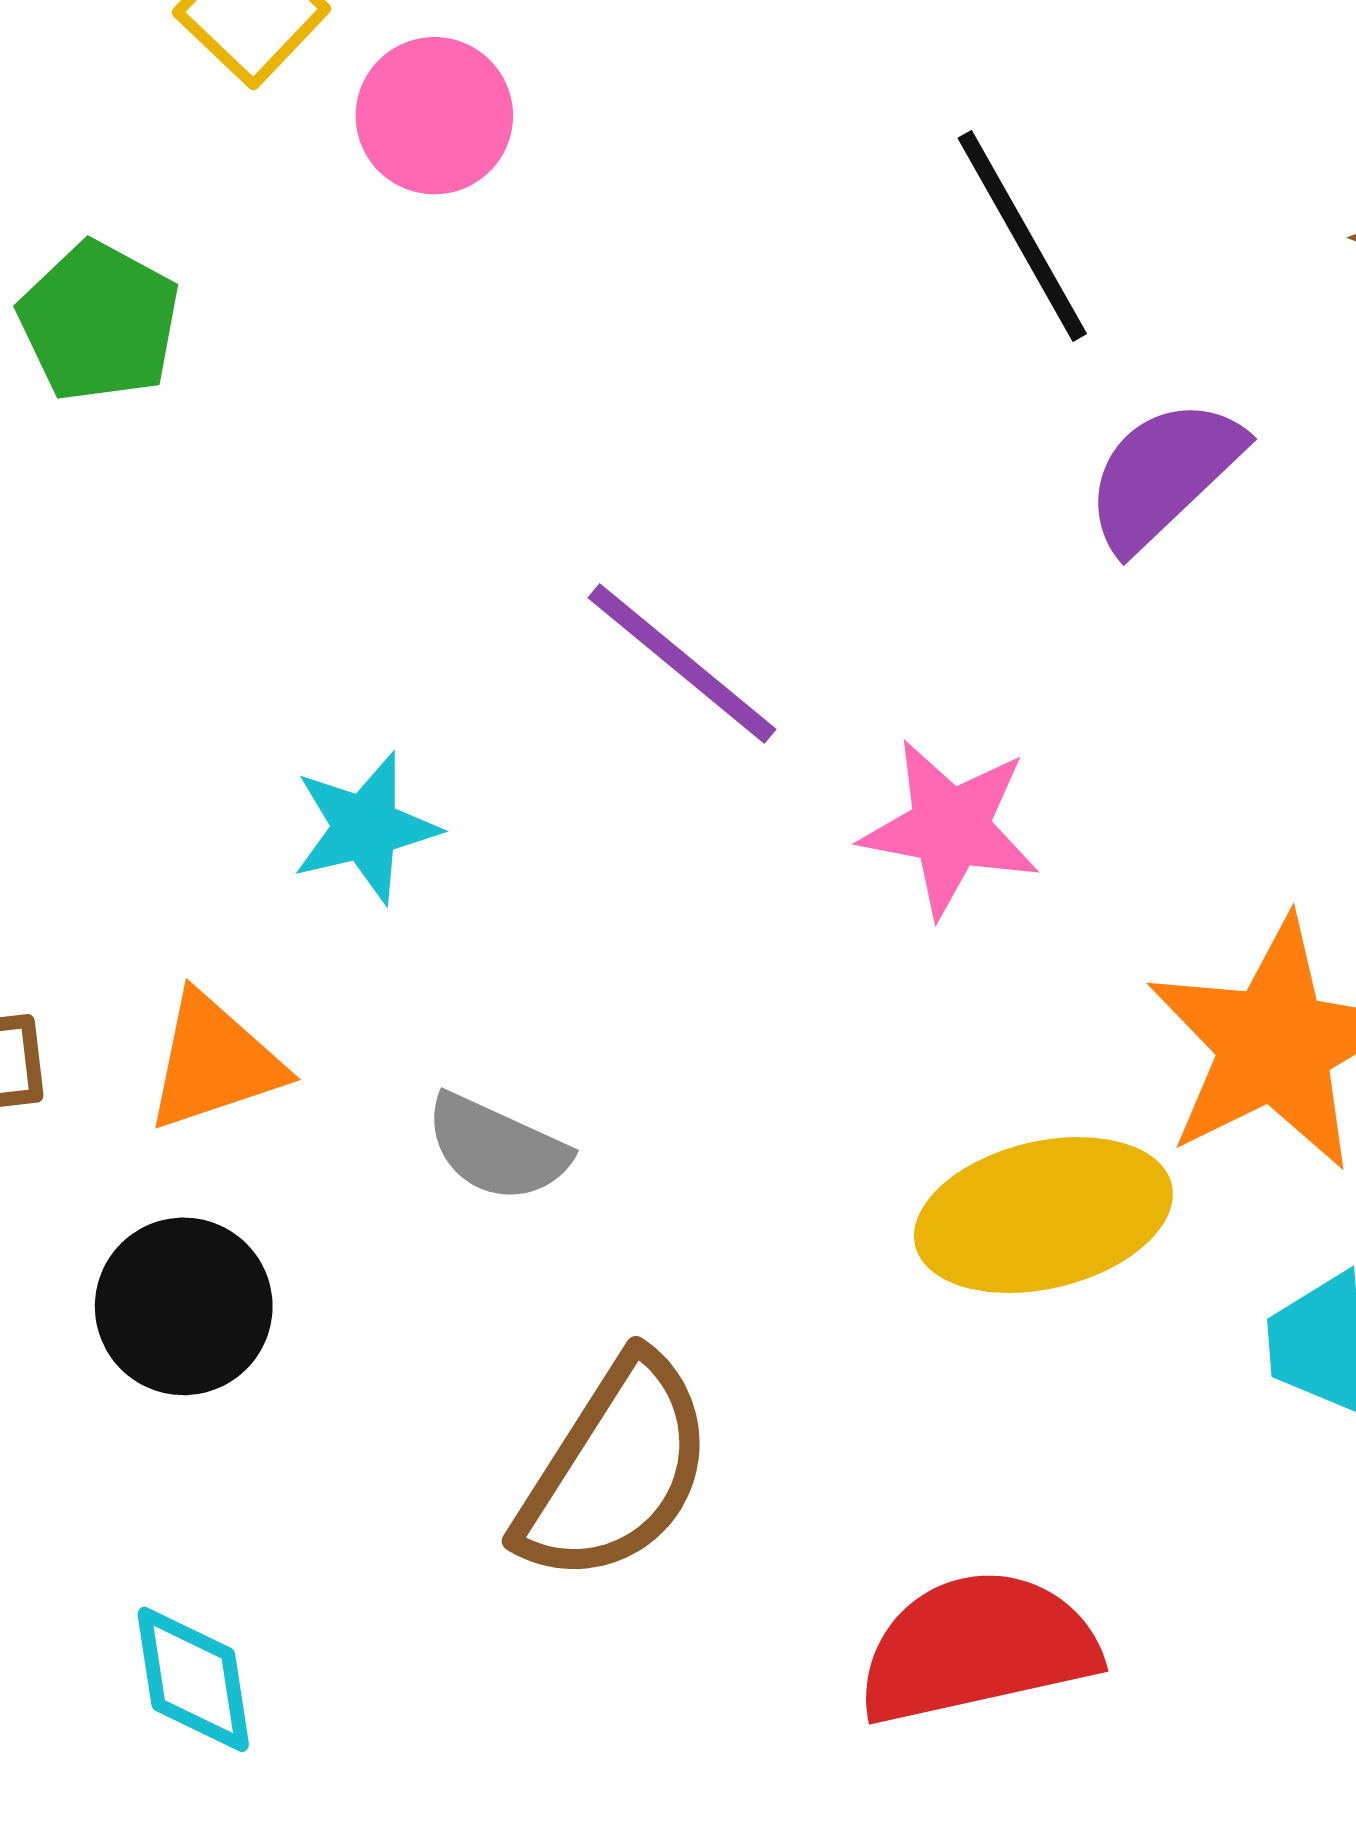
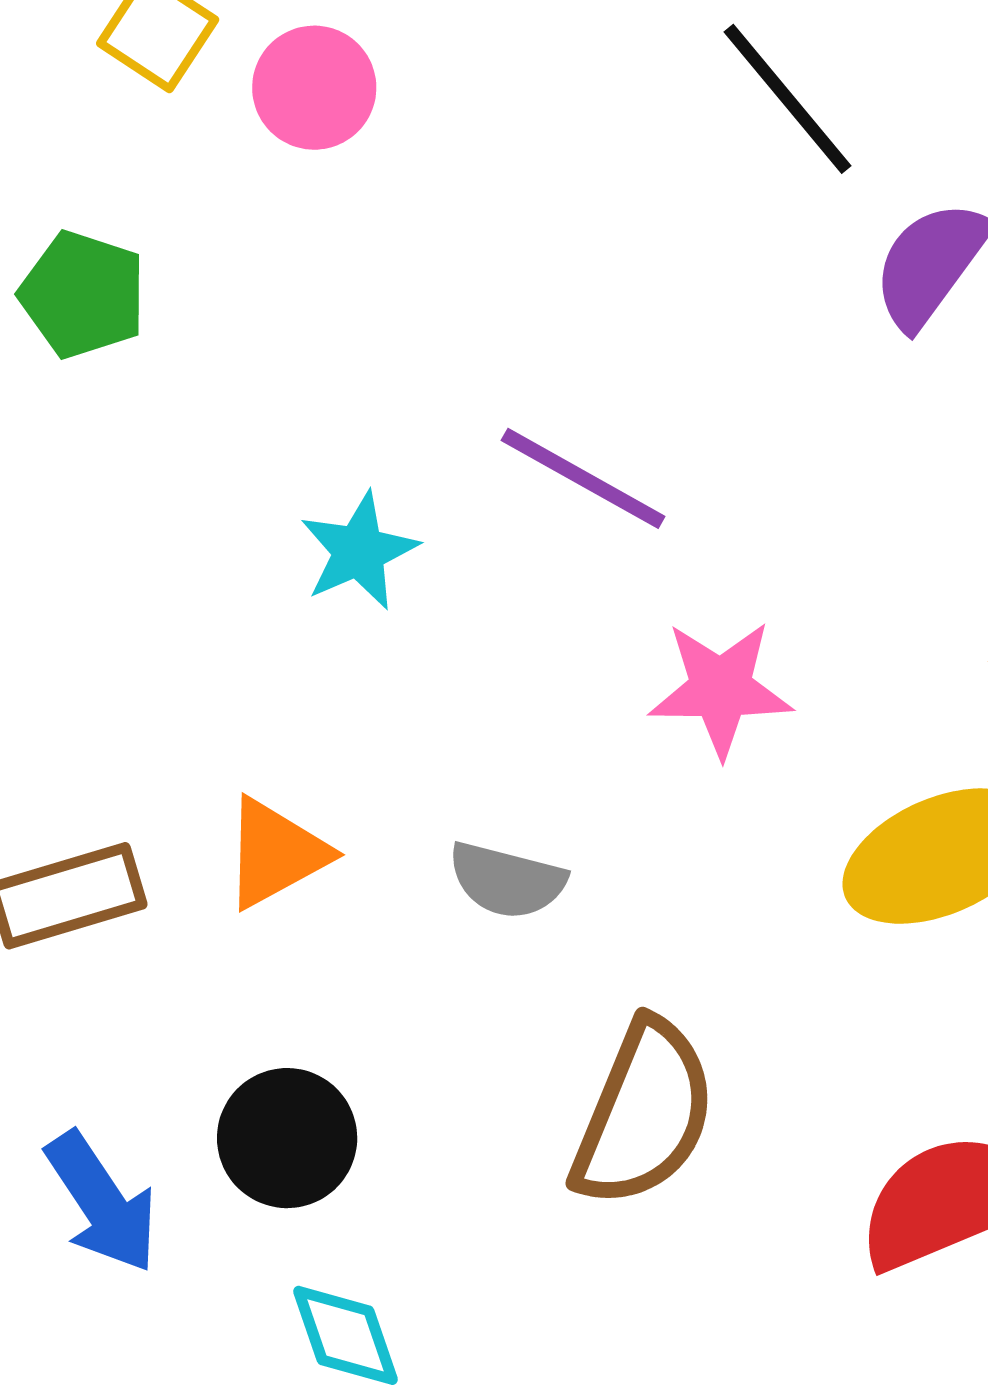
cyan star: (365, 828) -> (359, 551), moved
pink star: (950, 828) -> (721, 689), moved
black circle: (184, 1306) -> (287, 1138), moved

